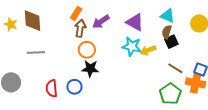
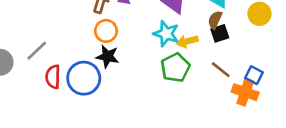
gray line: (36, 53) -> (37, 51), moved, turned -48
blue circle: (74, 87) -> (84, 78), size x1.6
green pentagon: (170, 94) -> (175, 68), moved

